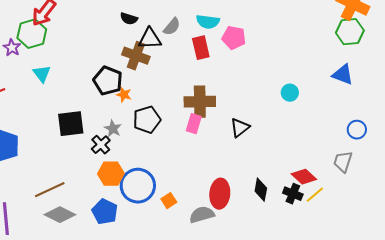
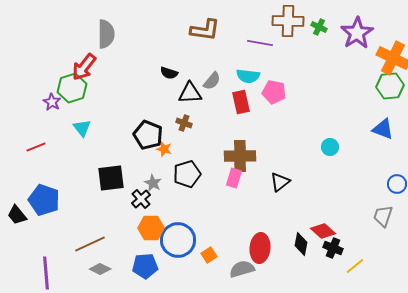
brown cross: (136, 56) -> (184, 123), moved, size x0.6
red diamond: (304, 177) -> (323, 231), moved
yellow line: (315, 195) -> (355, 266), moved
blue pentagon: (105, 212) -> (145, 266), turned -30
gray diamond: (60, 215) -> (100, 269), size x0.7

